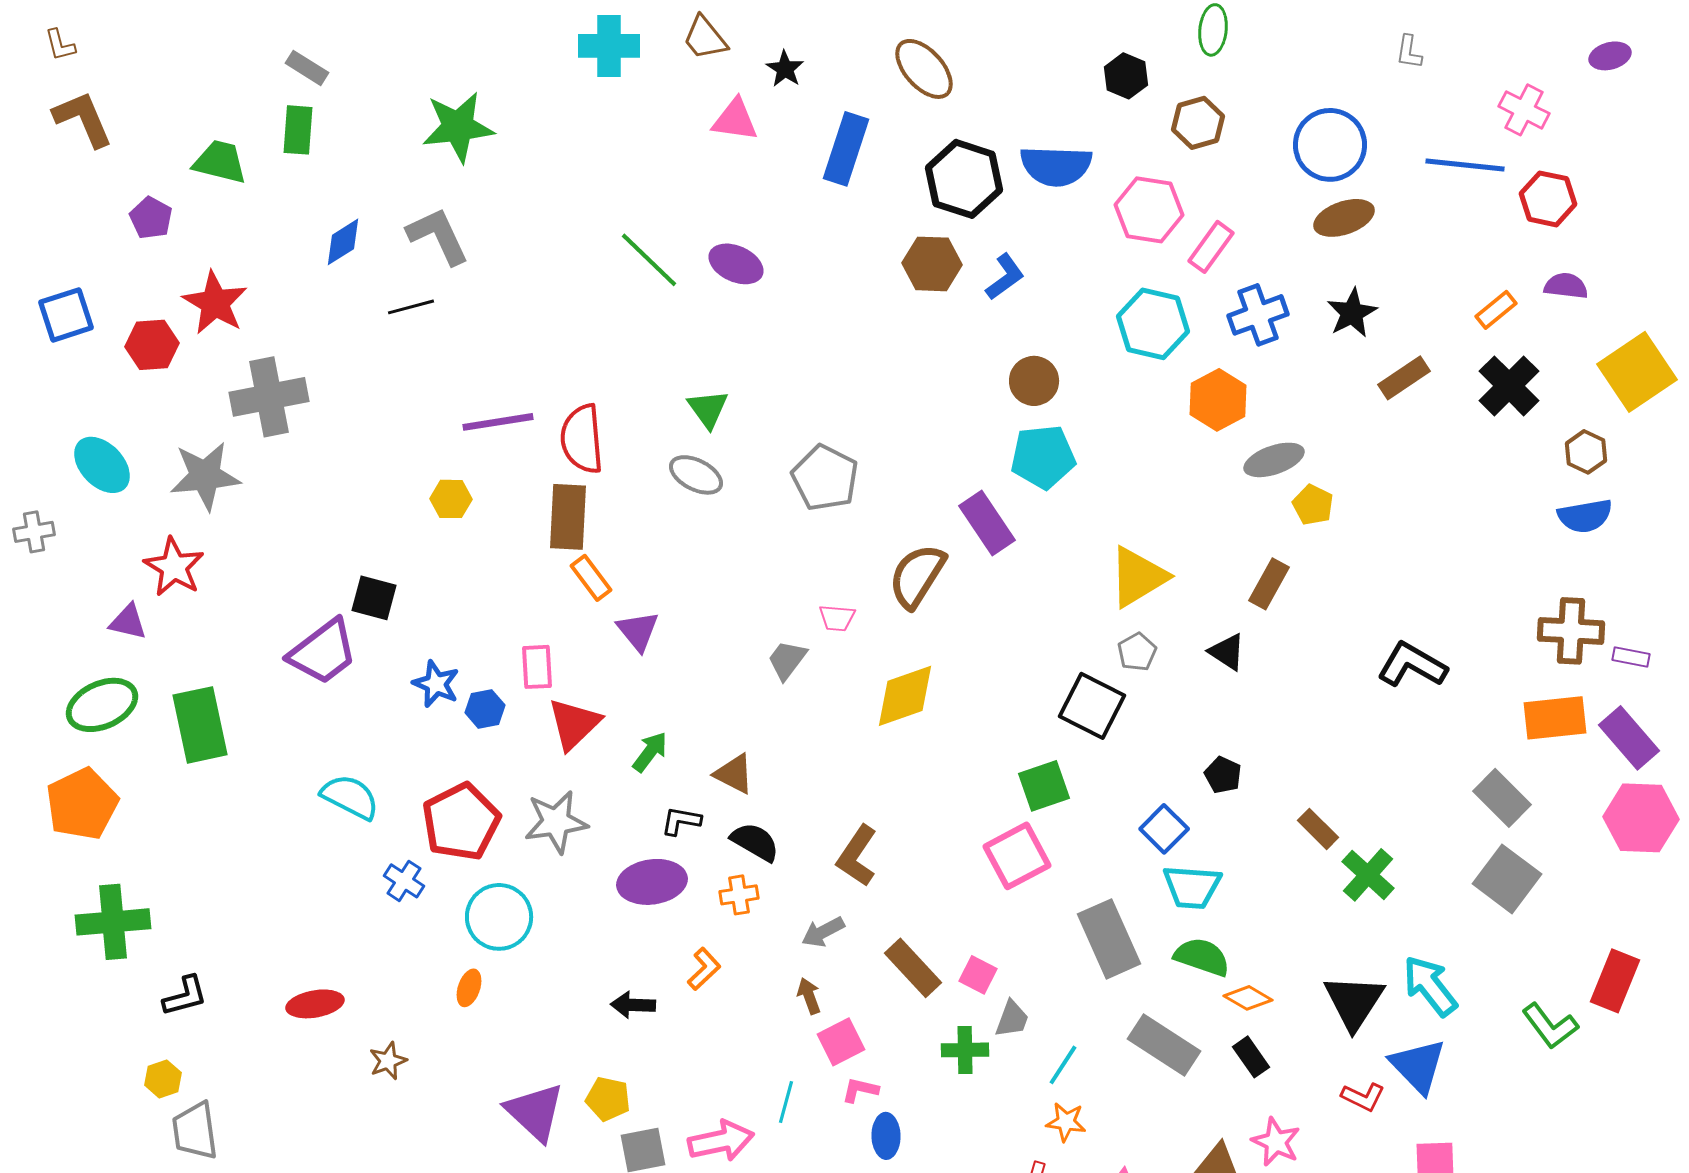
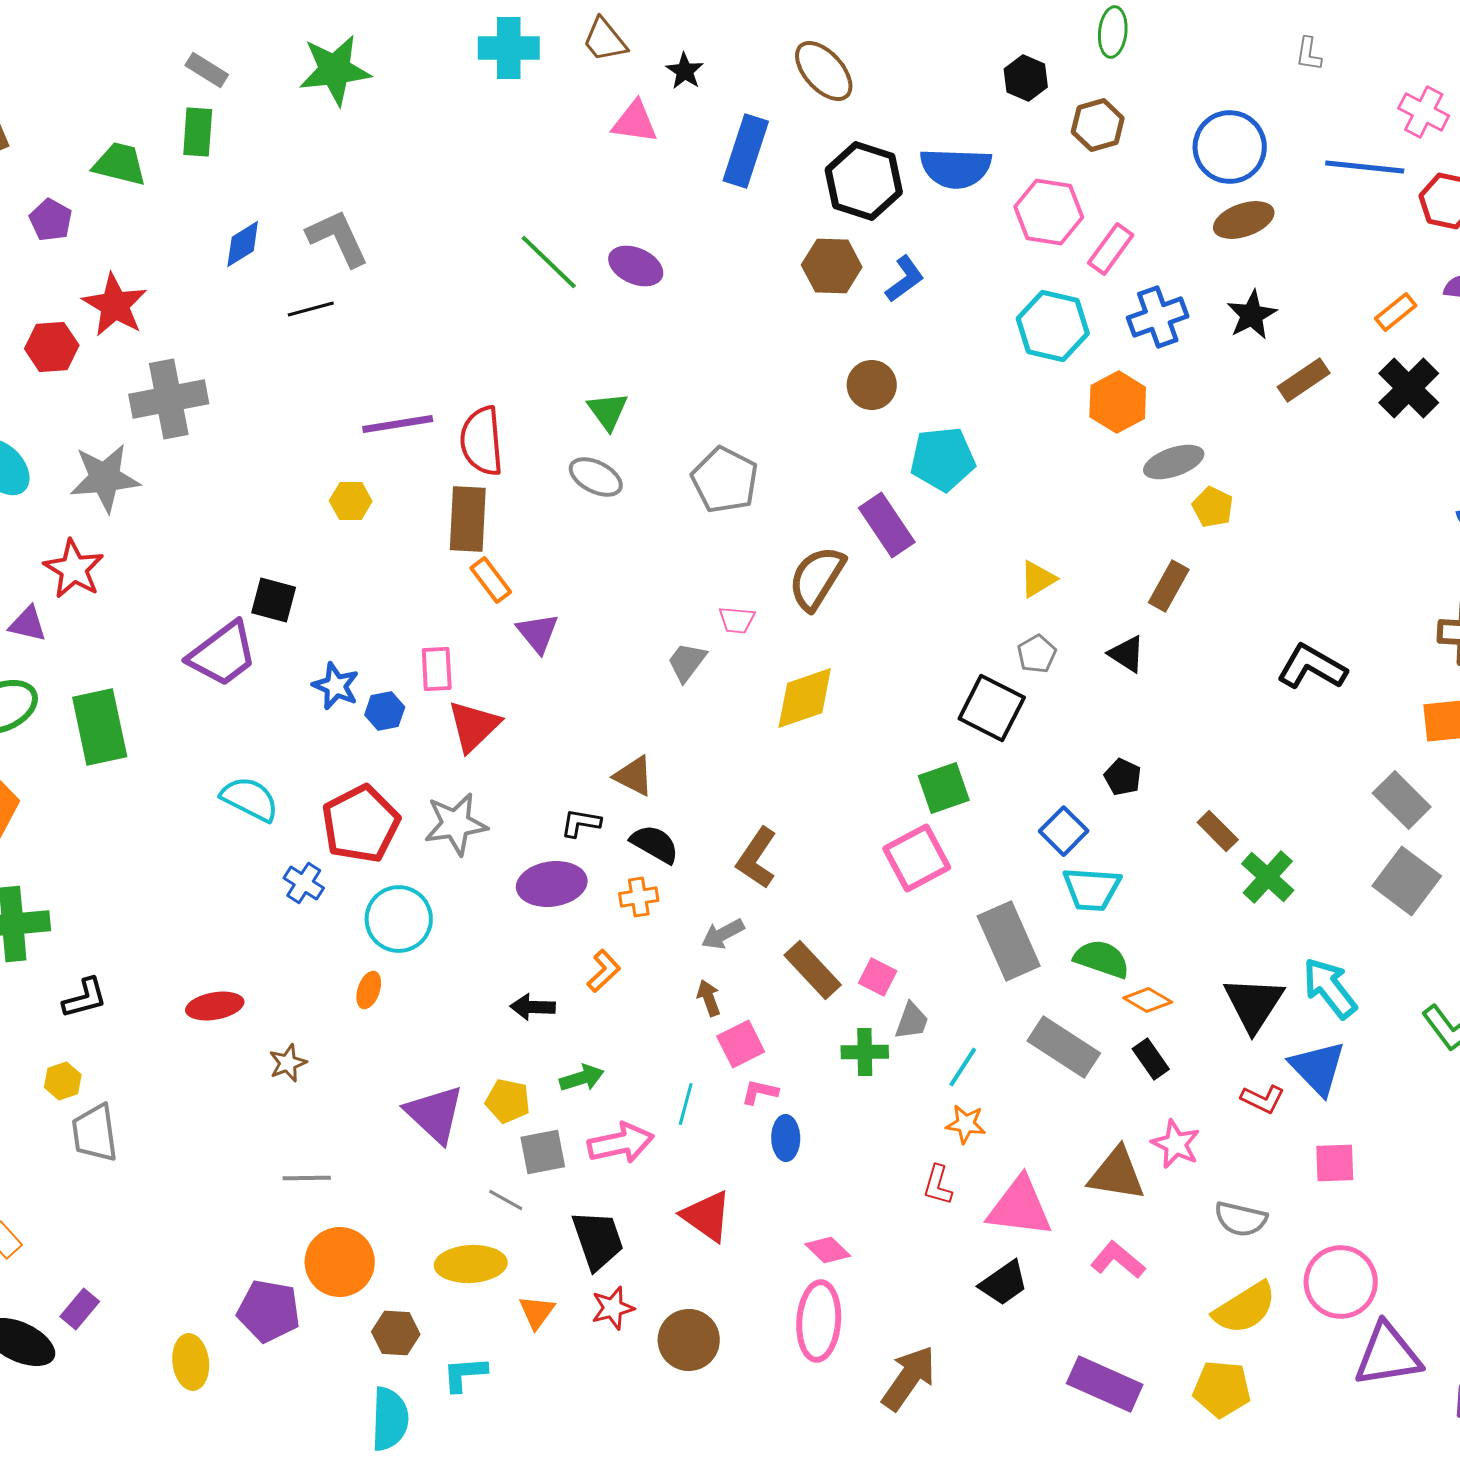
green star: (458, 127) -> (335, 70), moved
brown circle: (1034, 381) -> (872, 385), moved
yellow triangle: (1138, 577) -> (1038, 579), size x0.6
green arrow: (650, 752) -> (582, 1078), moved, turned 36

